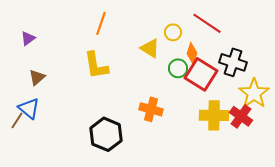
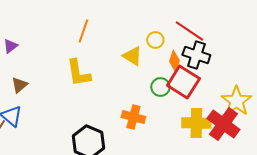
black cross: (233, 62) -> (196, 55), moved
green circle: (178, 68) -> (160, 87), moved
red cross: (241, 116) -> (223, 124), size x1.4

